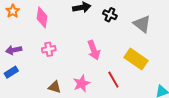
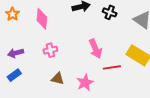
red line: (113, 80) -> (112, 67), moved, turned -66
brown triangle: (55, 87) -> (58, 79), moved

